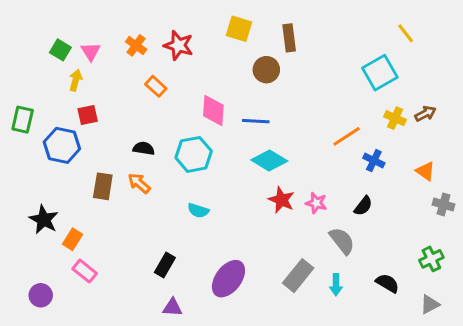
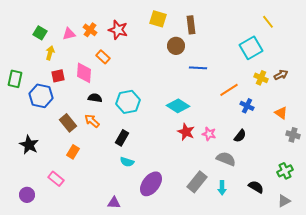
pink triangle: (91, 51) -> (69, 34), moved, turned 48
pink diamond: (213, 111) -> (84, 73), moved
blue line: (256, 121) -> (198, 68), moved
brown rectangle: (103, 186) -> (68, 123), turned -48
cyan semicircle: (198, 210) -> (127, 162), moved
orange rectangle: (72, 239) -> (73, 152), moved
gray semicircle: (342, 241) -> (226, 159), turned -30
black rectangle: (165, 265) -> (122, 138), moved

